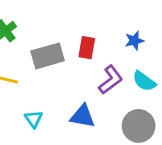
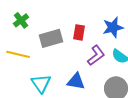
blue star: (134, 41) -> (113, 27), size x1.5
cyan triangle: (34, 119) -> (41, 83), size x1.5

